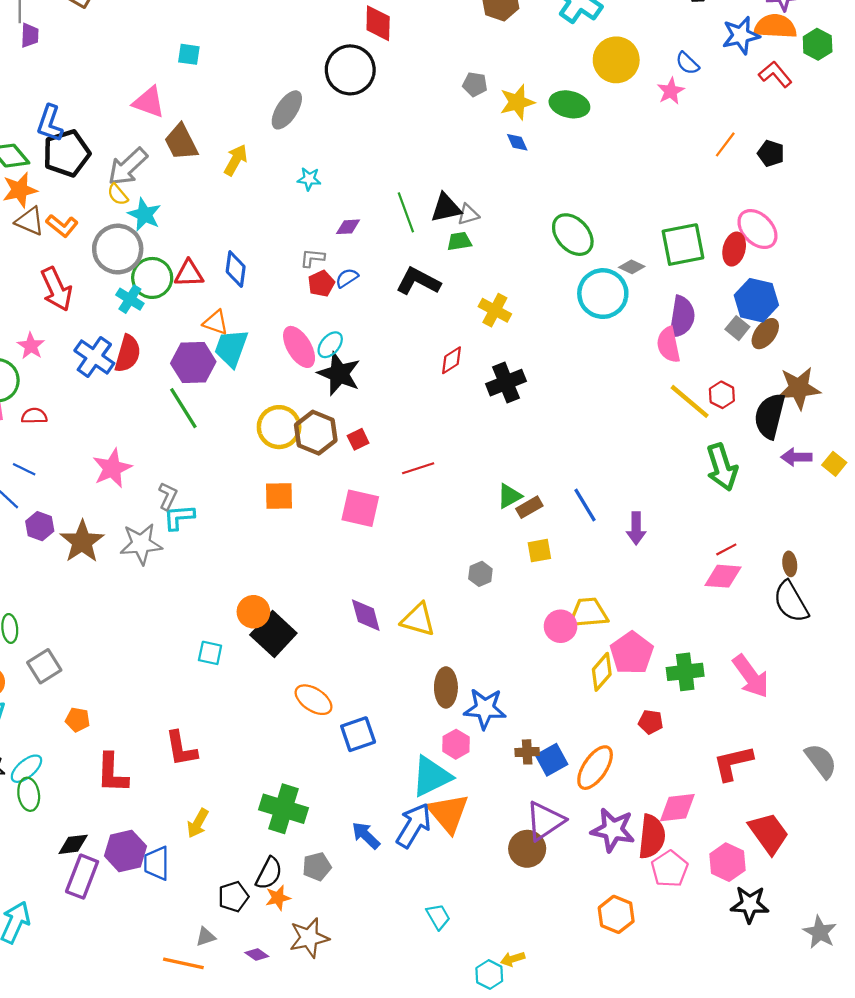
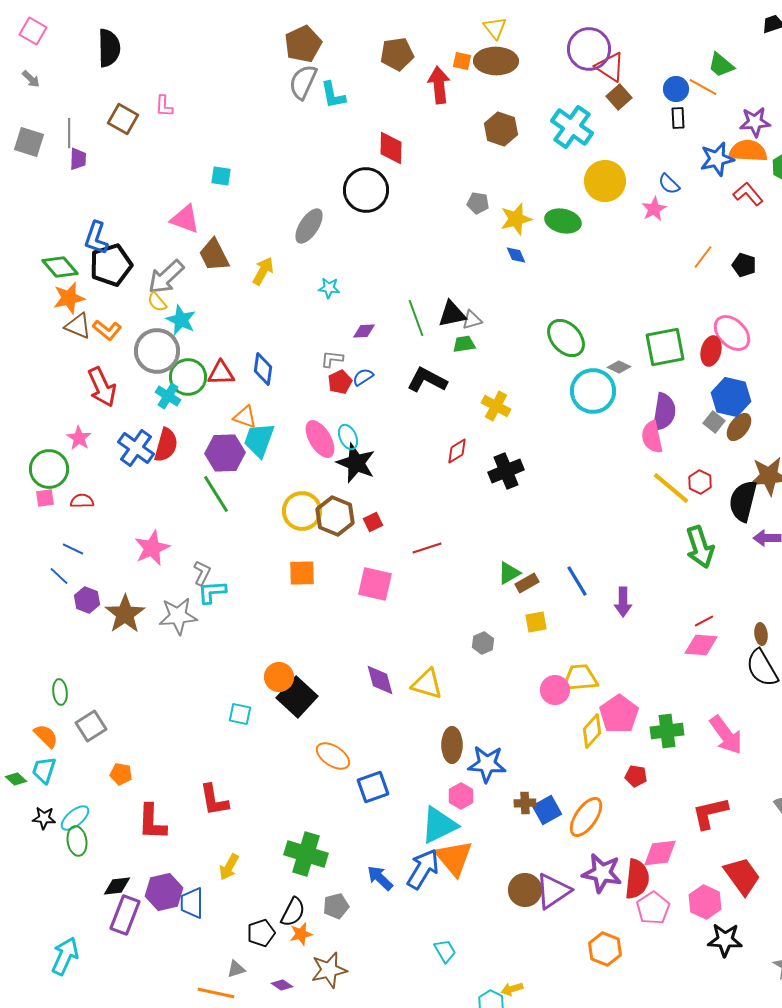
cyan ellipse: (330, 345) -> (348, 437), turned -65
purple triangle: (545, 821) -> (553, 891), moved

